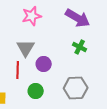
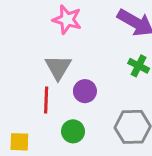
pink star: (32, 16) -> (67, 20), turned 30

